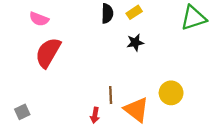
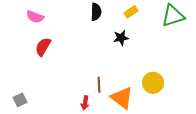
yellow rectangle: (134, 12) -> (131, 12), moved
red semicircle: (48, 53) -> (43, 47), size x0.7

